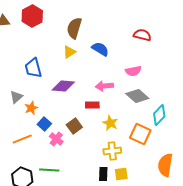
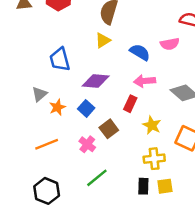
blue semicircle: (100, 49) -> (140, 52), moved
pink semicircle: (133, 71) -> (170, 44), moved
red rectangle: (92, 105) -> (130, 104), turned -64
blue square: (44, 124) -> (86, 108), moved
green line: (49, 170) -> (97, 178), moved, turned -42

